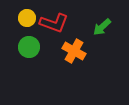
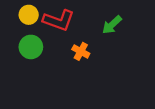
orange cross: (74, 51) -> (81, 51), size x0.7

